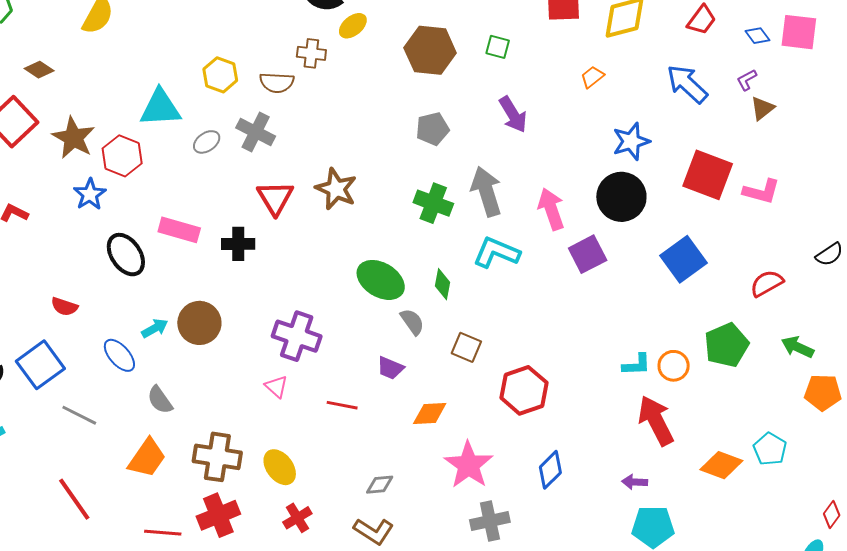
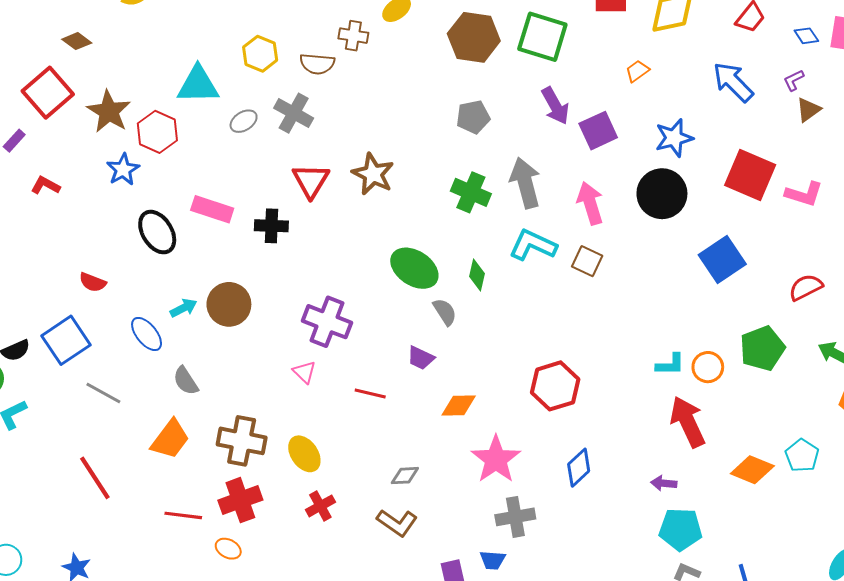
green square: (498, 47) -> (542, 37), size x2.0
purple square: (588, 254) -> (598, 131), moved
brown square: (466, 347) -> (587, 261), moved

